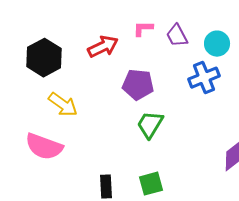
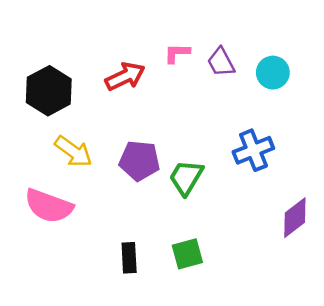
blue cross: (204, 78) -> (253, 150), moved
purple pentagon: (138, 85) -> (139, 161), moved

